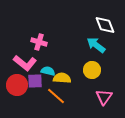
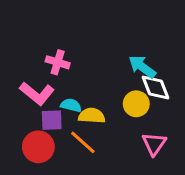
white diamond: (105, 25) -> (156, 88), moved
red circle: (17, 85) -> (38, 147), moved

